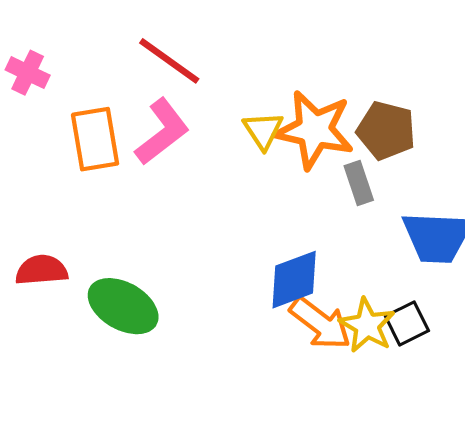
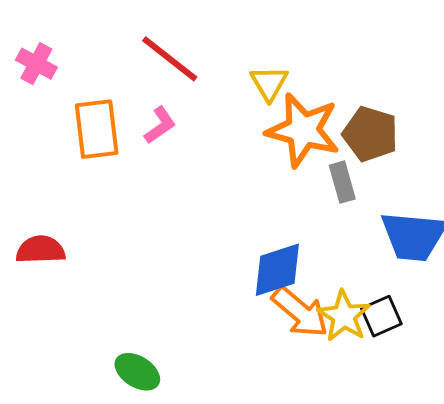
yellow triangle: (263, 130) -> (269, 83), moved
pink L-shape: (162, 132) -> (160, 125), size x0.6
green ellipse: (123, 306) -> (137, 372), moved, size x0.7

